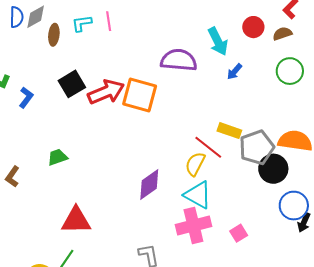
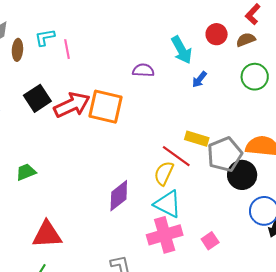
pink line: (109, 21) -> (67, 49), moved
purple semicircle: (179, 60) -> (143, 70), size x0.6

